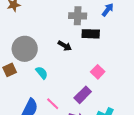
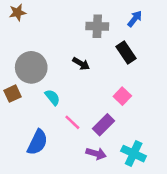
black rectangle: (91, 34) -> (126, 52), moved, turned 54
pink line: (53, 104) -> (72, 122), moved

